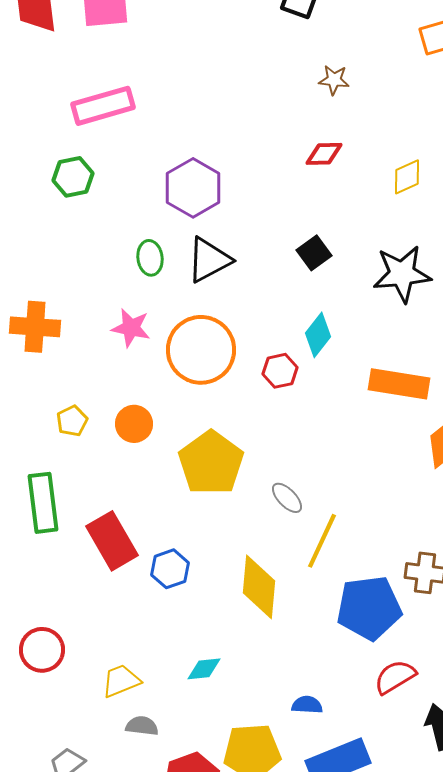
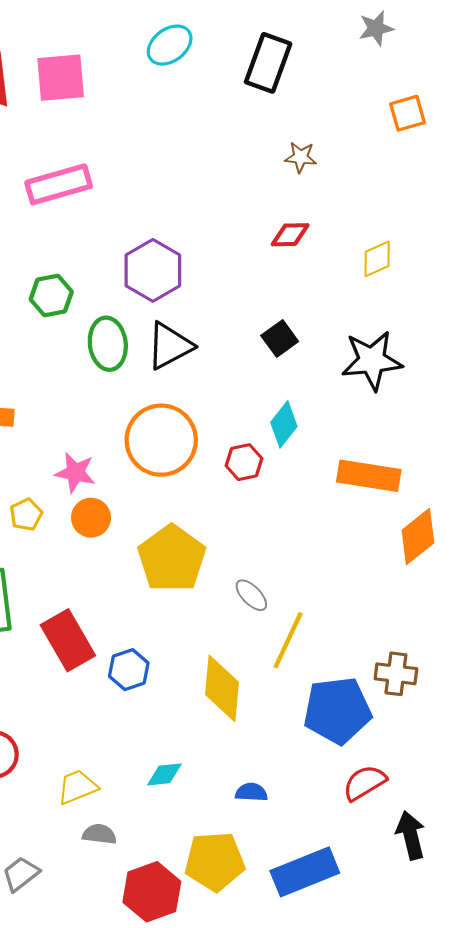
green hexagon: (73, 177) -> (51, 296), moved
green ellipse: (150, 258) -> (108, 344), size x1.4
pink star: (131, 328) -> (75, 473), moved
blue semicircle: (307, 705) -> (251, 792), moved

